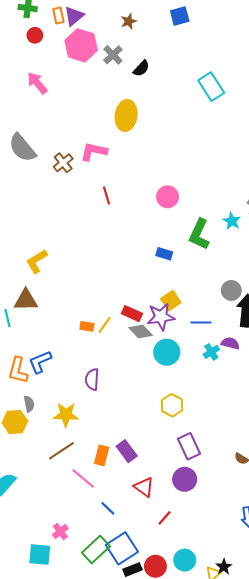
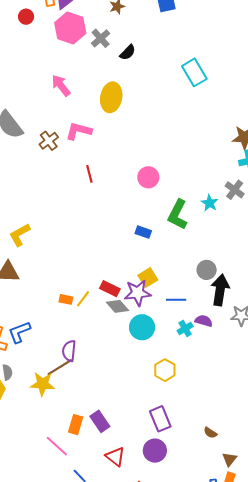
pink arrow: (37, 83) -> (61, 85), moved
yellow hexagon: (172, 405) -> (165, 370), moved
brown line: (61, 451) -> (60, 367), moved

